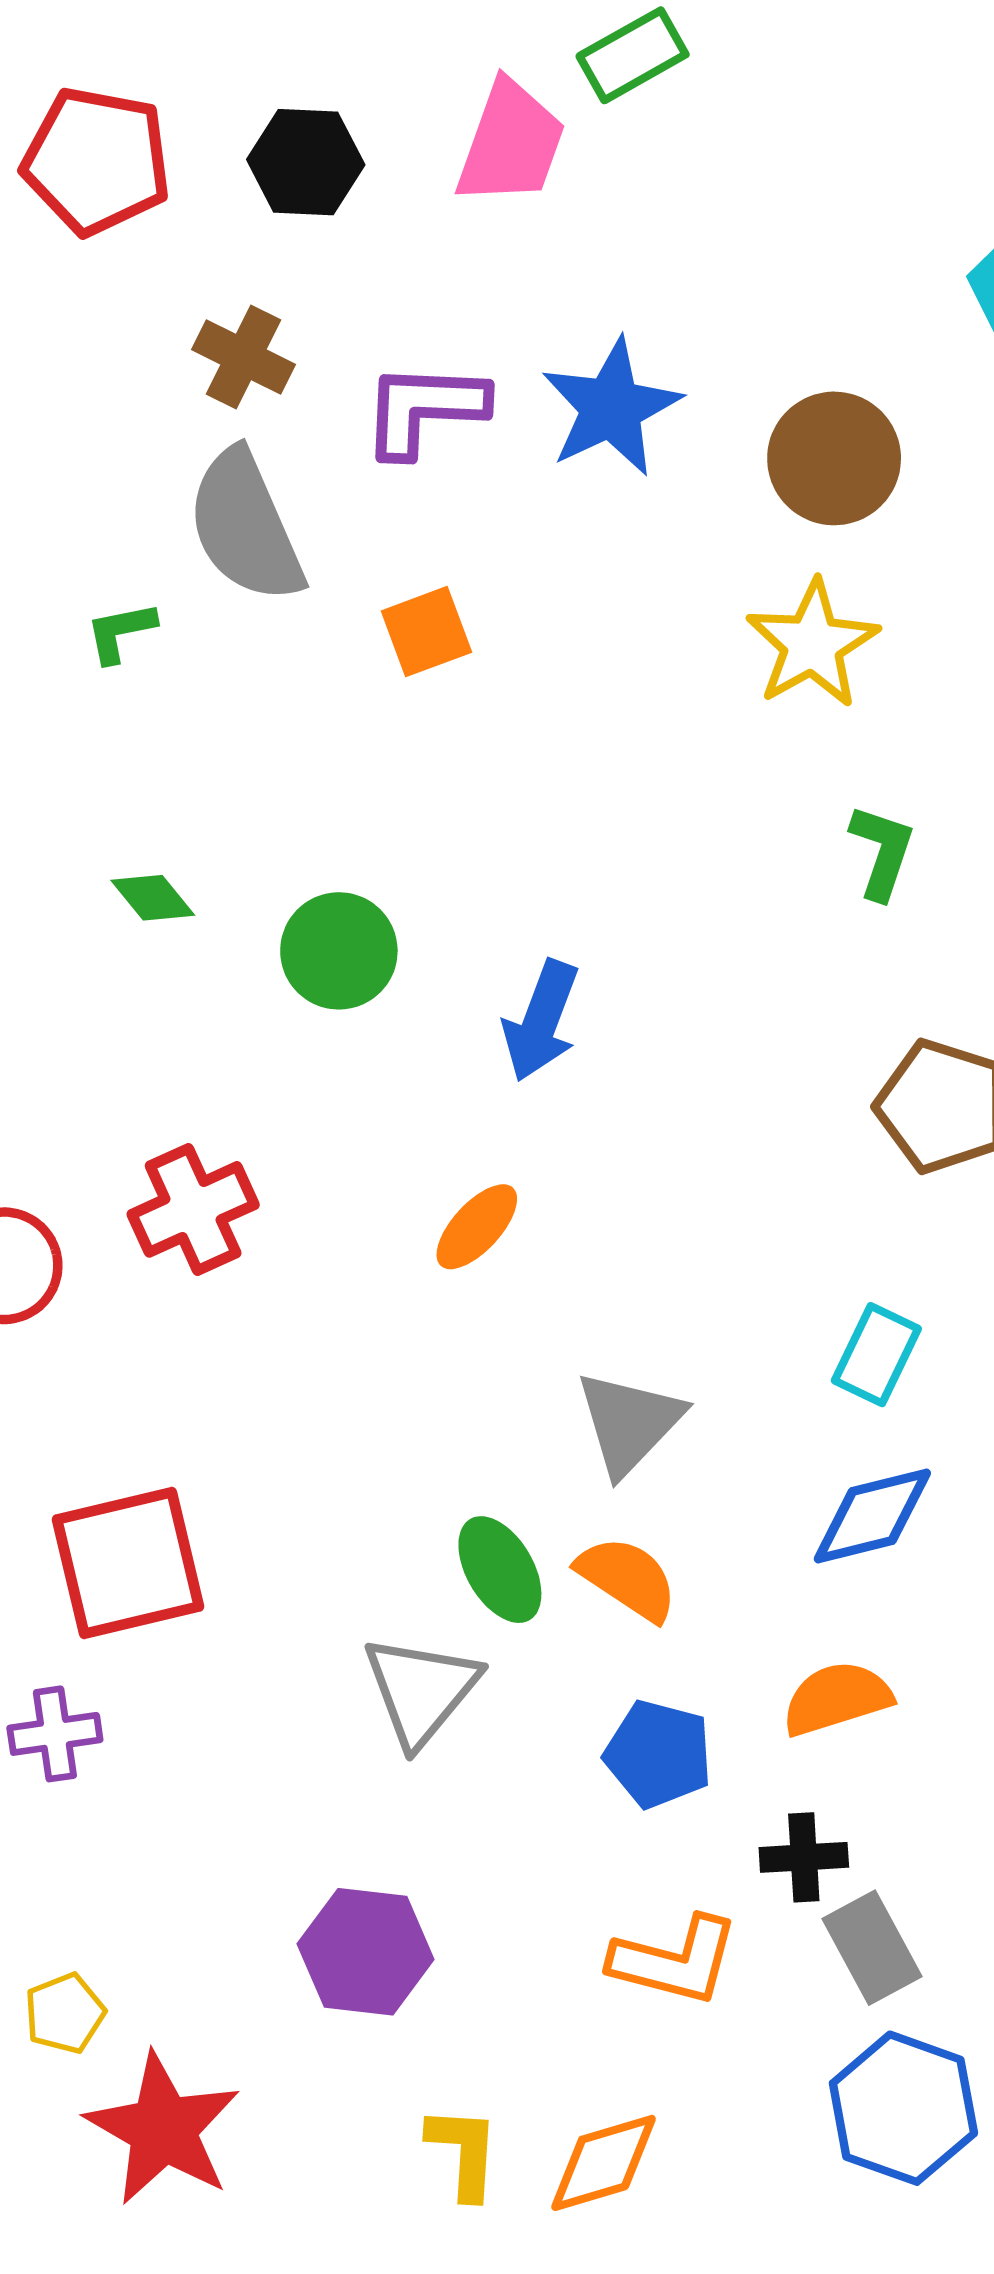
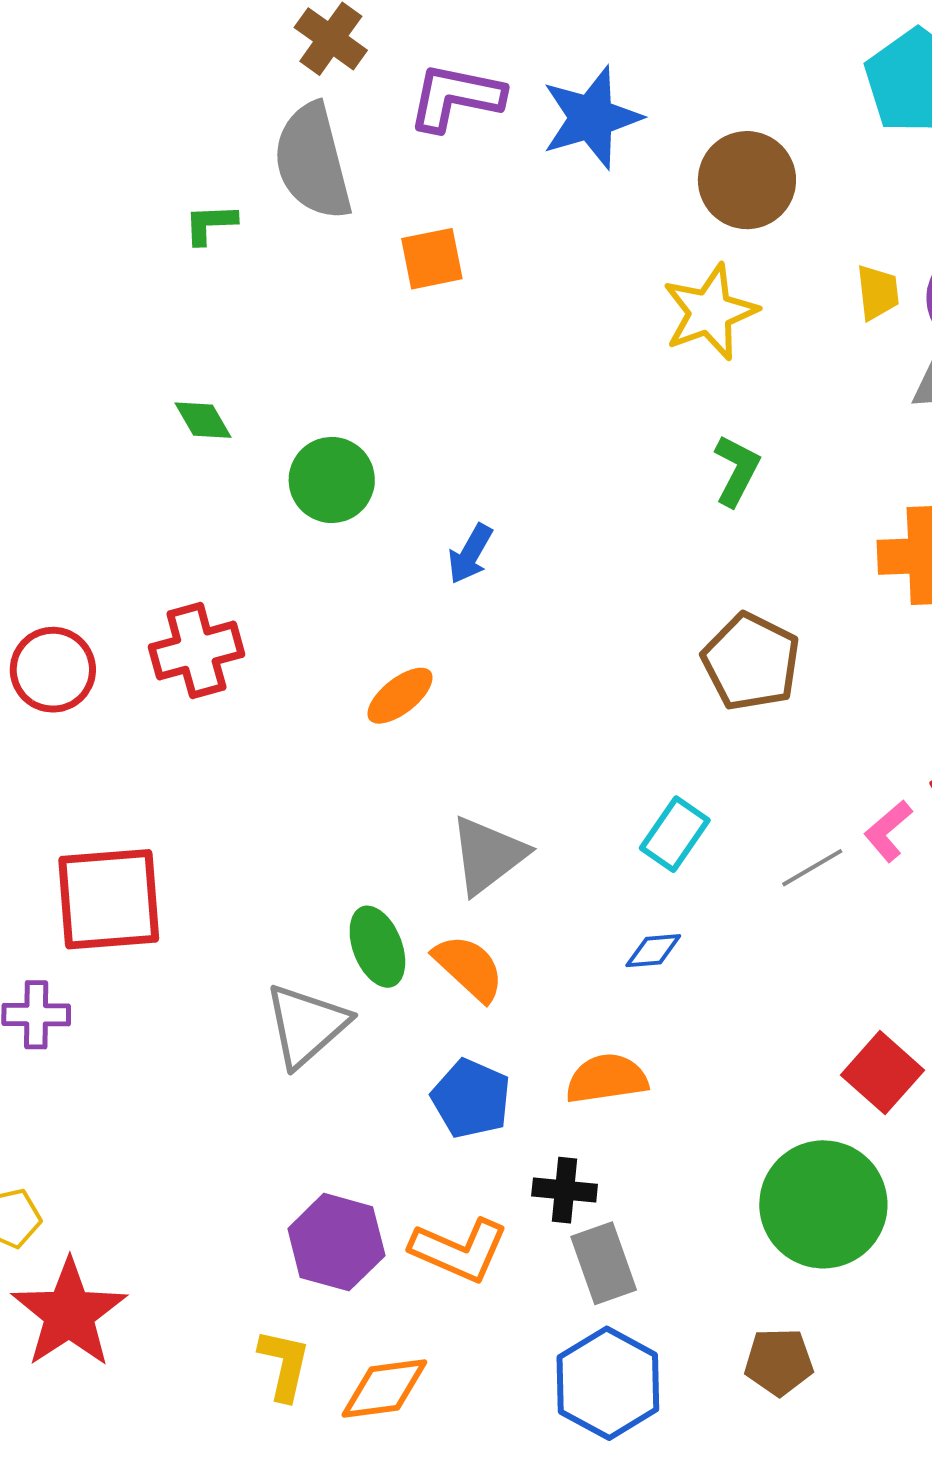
blue arrow: (541, 1021) -> (470, 554), size x0.7
blue diamond: (872, 1516) -> (653, 951), size x0.6
purple hexagon: (366, 1952) -> (336, 1242), moved

